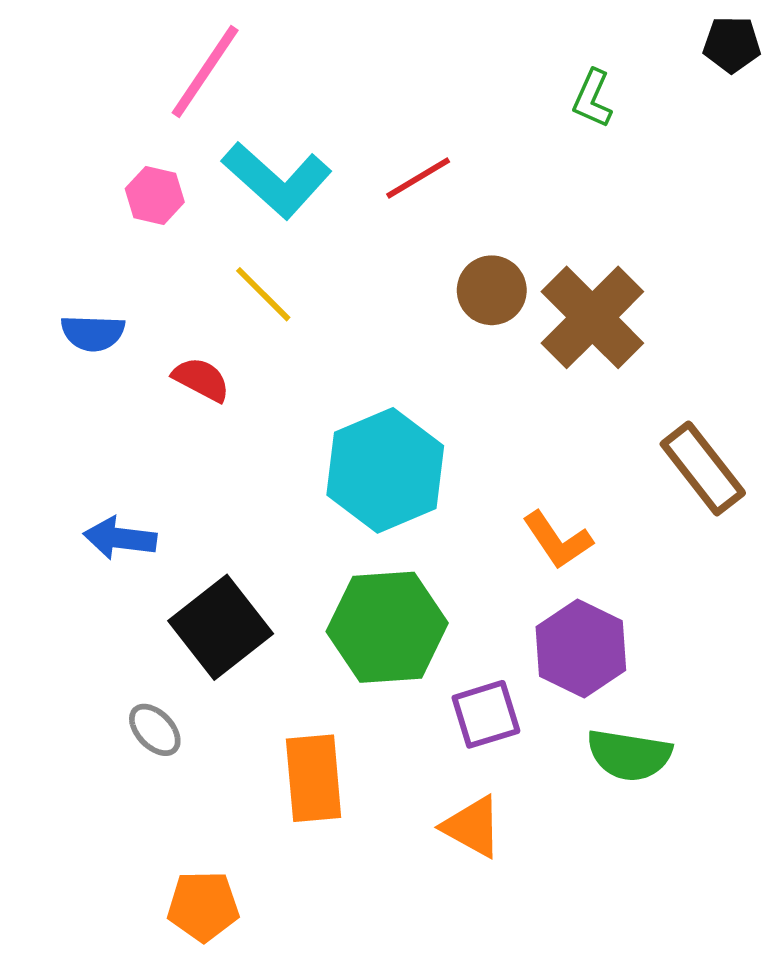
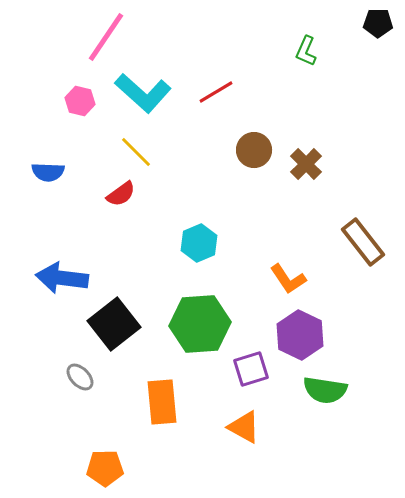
brown cross: (592, 317) -> (306, 164), size x0.6
red semicircle: (201, 379) -> (121, 194), moved, turned 116
cyan hexagon: (385, 470) -> (199, 243), size x0.6
blue arrow: (120, 538) -> (62, 278), size x1.4

